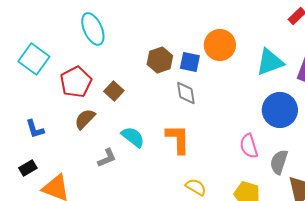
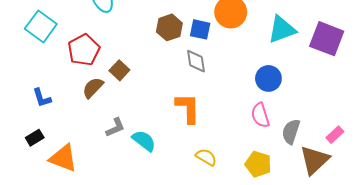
brown square: (114, 91) -> (119, 70), moved
blue circle: (280, 110) -> (268, 78), moved, size x0.7
cyan semicircle: (133, 137) -> (144, 141), moved

